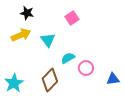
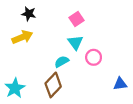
cyan triangle: (48, 40) -> (75, 42), moved
cyan semicircle: (68, 58) -> (62, 62), moved
pink circle: (86, 68) -> (94, 57), moved

